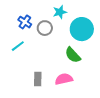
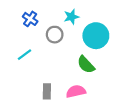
blue cross: (25, 22) -> (30, 19), moved

